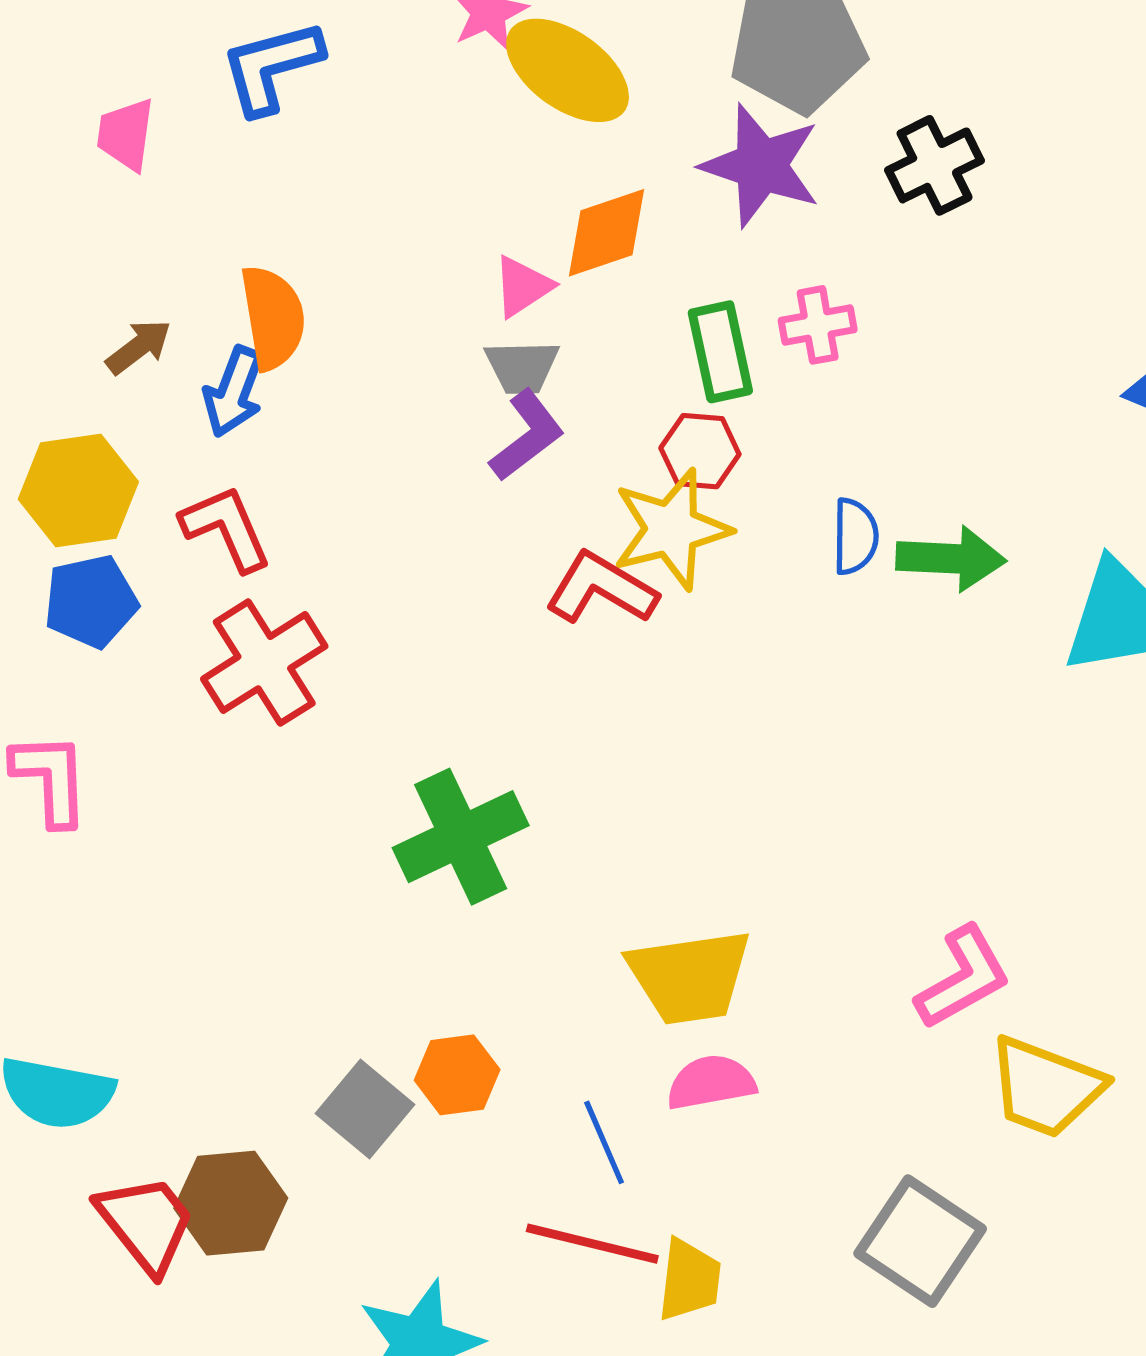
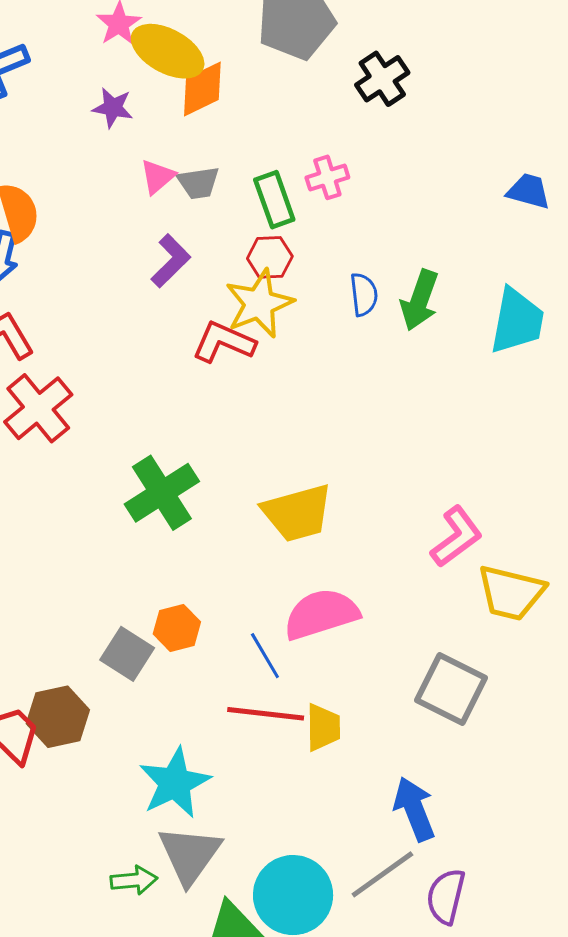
purple star: (761, 166) -> (113, 108), moved, size x0.6
orange diamond: (607, 233) -> (202, 89), moved
gray trapezoid: (522, 367) -> (198, 183), moved
green arrow: (951, 558) -> (420, 300), turned 114
yellow trapezoid: (690, 977) -> (297, 513), moved
pink semicircle: (711, 1082) -> (321, 614), size x1.5

